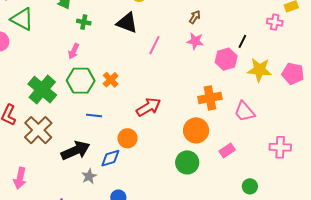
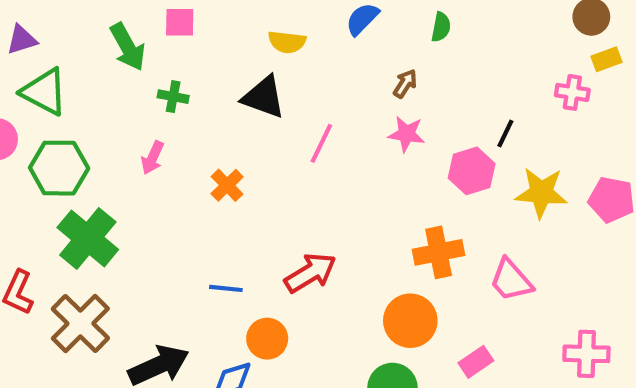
orange cross: (111, 80) -> (227, 185), moved
green hexagon: (81, 81) -> (59, 168), moved
blue line: (94, 115) -> (226, 288), moved

